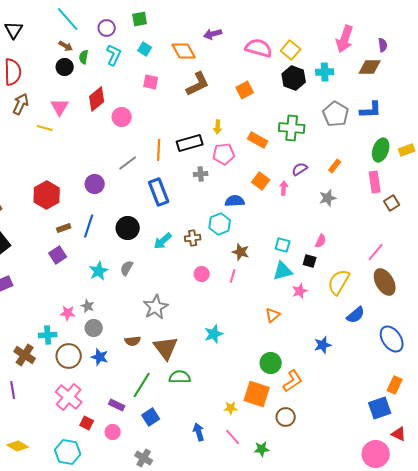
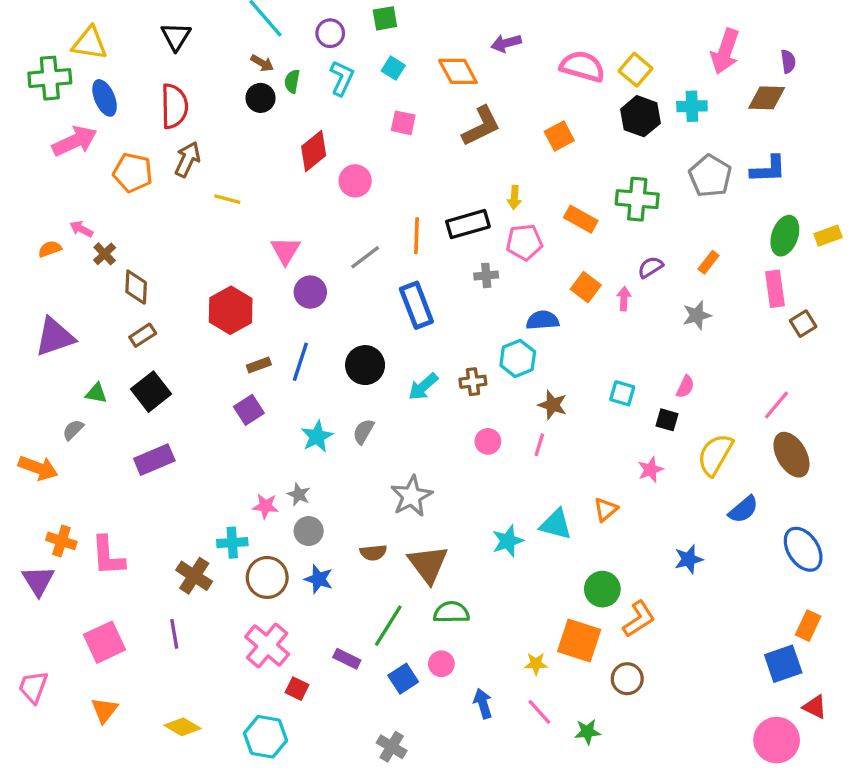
pink triangle: (60, 107) -> (285, 251), moved
cyan triangle: (283, 271) -> (556, 524), moved, turned 30
pink circle: (113, 432) -> (441, 664), moved

